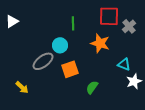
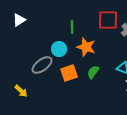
white triangle: (12, 21) -> (19, 20), moved
orange star: (100, 43) -> (86, 47), moved
green semicircle: (92, 87) -> (93, 72), moved

